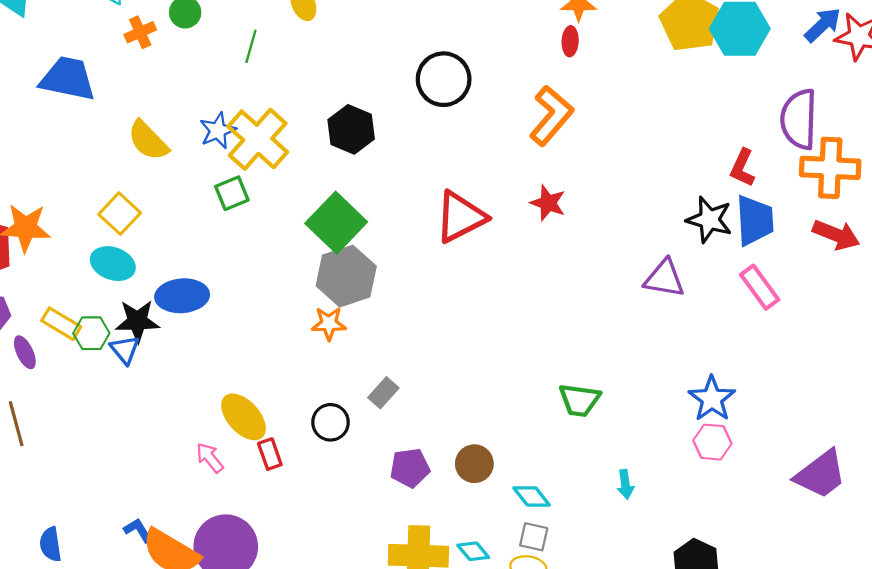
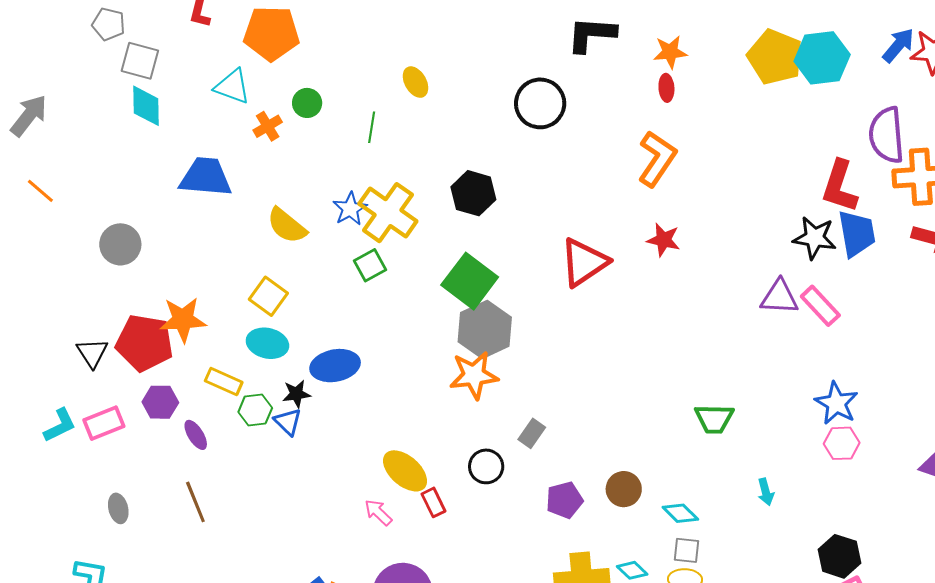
black circle: (444, 79) -> (540, 103), moved
red L-shape: (742, 168) -> (840, 186), size x1.5
pink rectangle: (760, 287) -> (820, 306), moved
black star: (137, 321) -> (296, 394), size x0.7
orange star: (329, 323) -> (474, 375), size x1.5
yellow rectangle: (61, 324) -> (224, 381), moved

